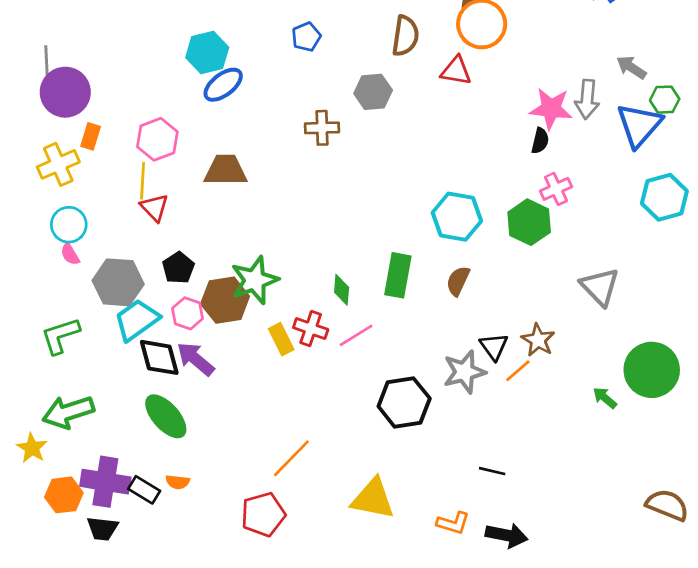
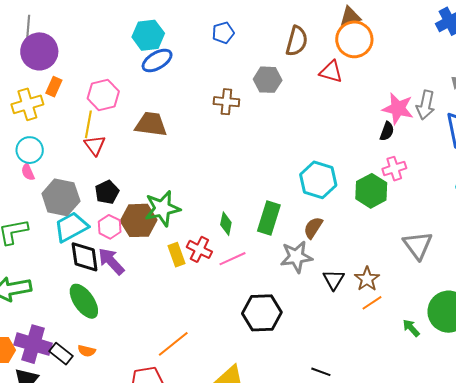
orange line: (518, 371) -> (372, 303), moved
gray star: (464, 372) -> (296, 257), moved

